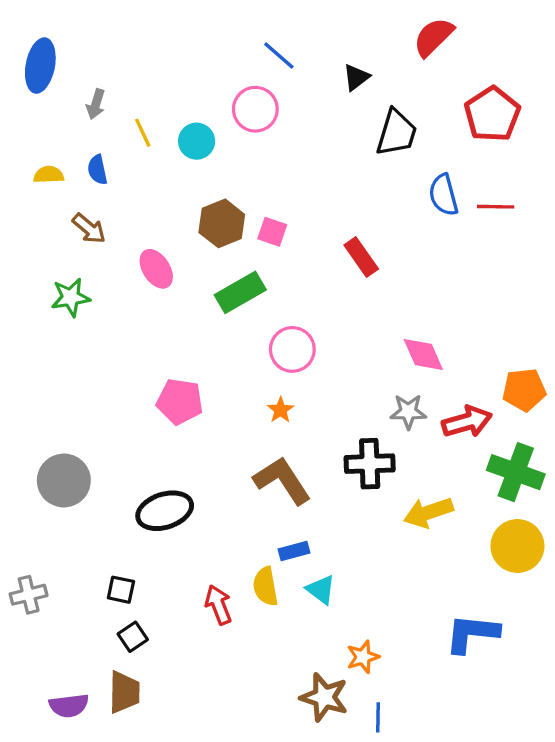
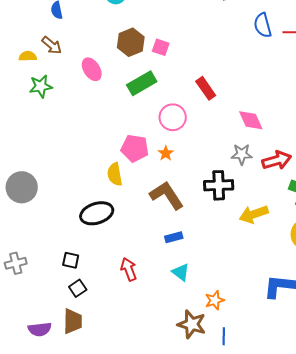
yellow semicircle: (49, 175) -> (28, 56), moved
red rectangle: (361, 257) -> (206, 88), moved
pink pentagon: (180, 402) -> (135, 148), moved
gray circle: (64, 480) -> (22, 187), moved
yellow semicircle: (265, 586) -> (115, 174), moved
cyan triangle: (321, 590) -> (181, 272), moved

